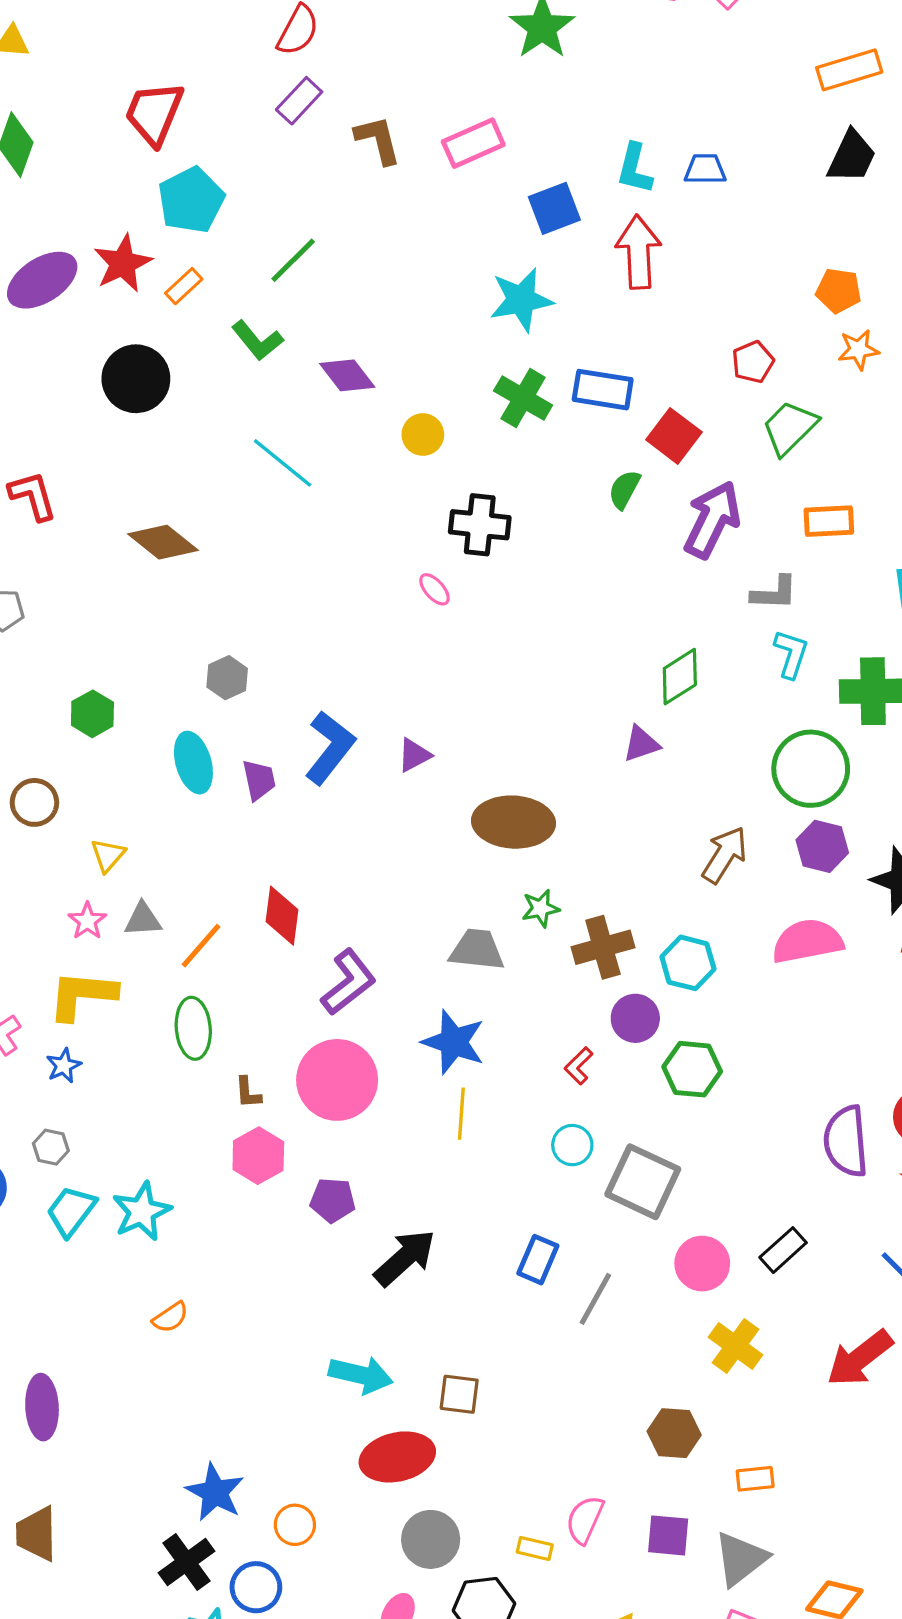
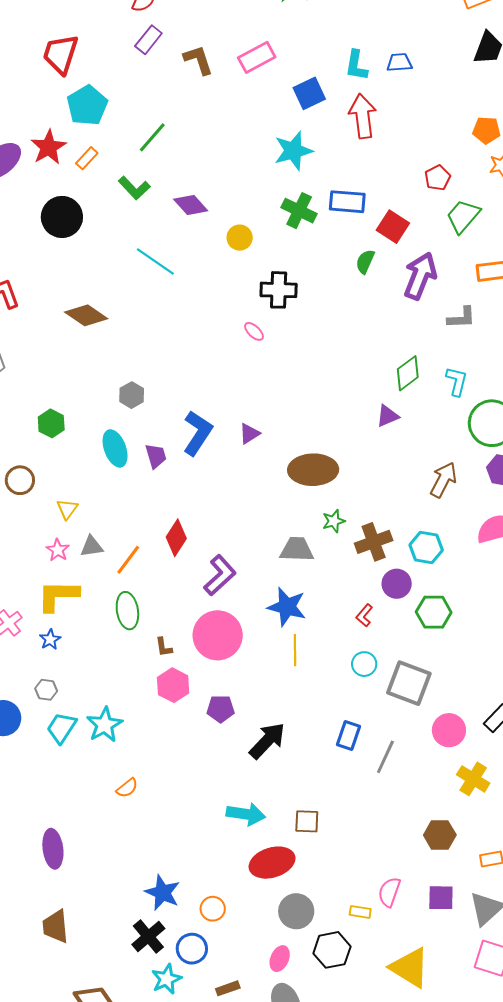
cyan L-shape: (791, 654) -> (457, 381), moved
red diamond: (282, 916) -> (176, 538), turned 30

